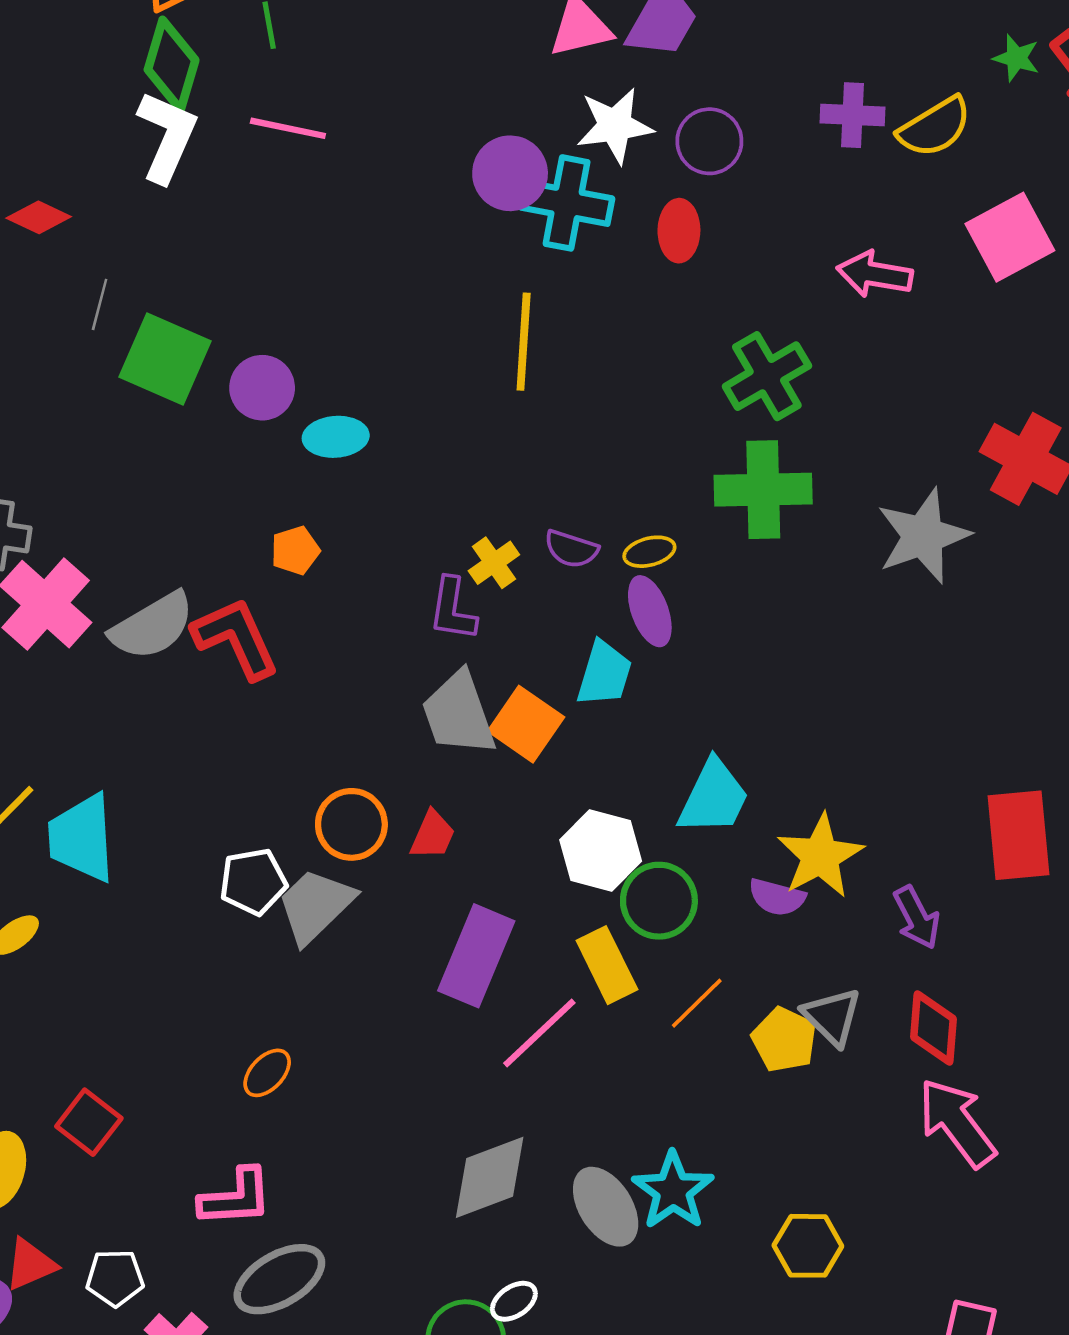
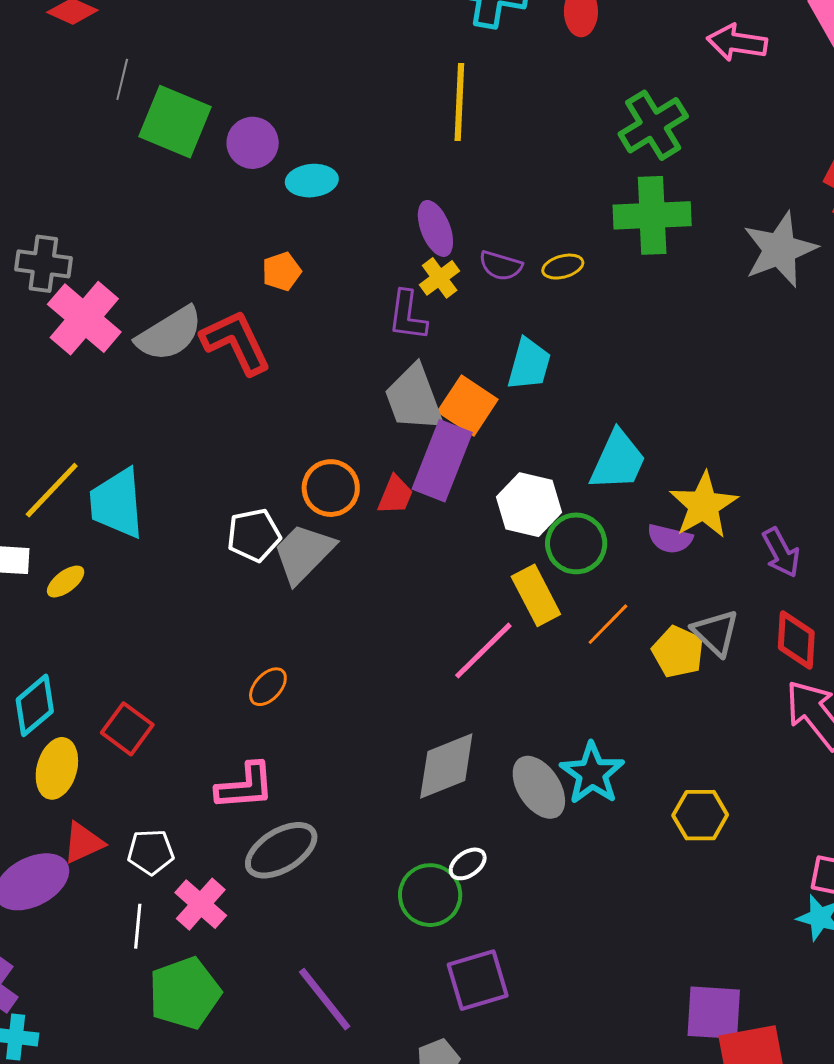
purple ellipse: (650, 611) -> (435, 228), moved
purple rectangle: (476, 956) -> (442, 461), moved

